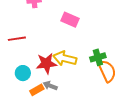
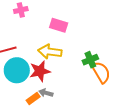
yellow arrow: (65, 58) -> (50, 52), moved
cyan circle: (23, 73) -> (17, 70), moved, size x1.6

